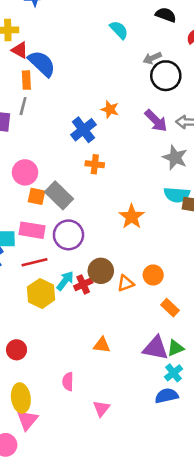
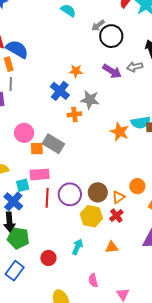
gray star: (175, 158) -> (90, 100), moved
orange star: (132, 217) -> (119, 132), moved
purple circle: (68, 235) -> (70, 194), moved
red line: (34, 262) -> (47, 198), turned -60
cyan arrow: (65, 281) -> (77, 247), moved
red cross: (83, 284) -> (116, 216), moved
yellow hexagon: (41, 293) -> (91, 216), moved
red circle: (17, 350) -> (48, 258), moved

